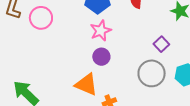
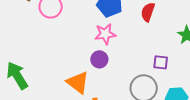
purple square: (161, 44) -> (161, 62), turned 35

